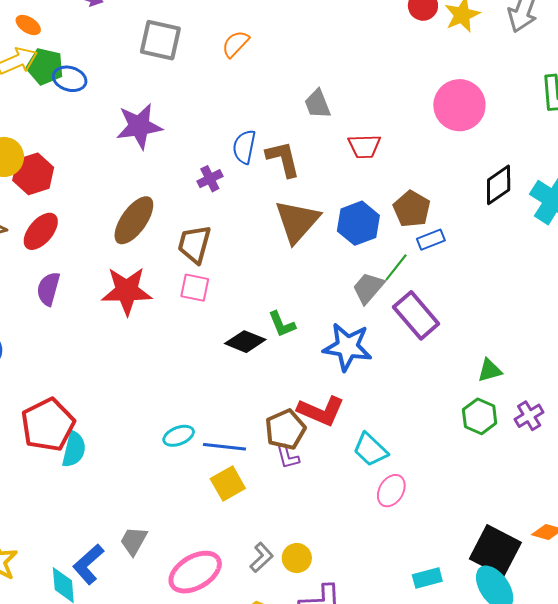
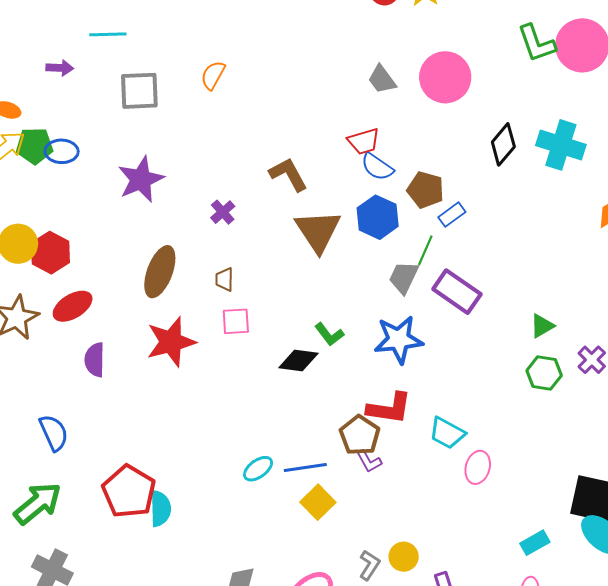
gray trapezoid: (317, 104) -> (382, 79), moved
blue semicircle: (244, 147) -> (377, 167), moved, turned -52
red ellipse: (41, 231) -> (73, 306), turned 33
brown trapezoid: (194, 244) -> (224, 279), size x0.6

